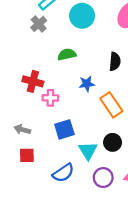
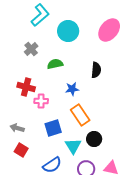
gray cross: (39, 24) -> (31, 49), moved
orange rectangle: (111, 105) -> (80, 115), moved
red square: (27, 155) -> (21, 150), turned 32

